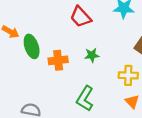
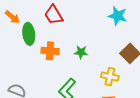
red trapezoid: (81, 17) -> (54, 15), moved

